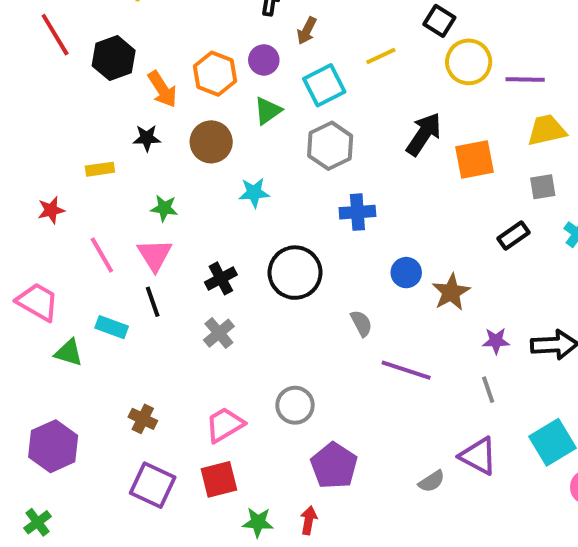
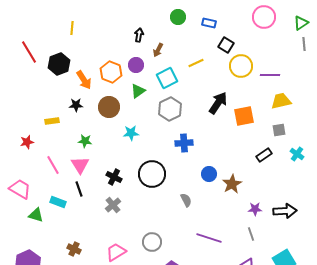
black cross: (221, 278) -> (114, 177), turned -35
purple line: (406, 370) -> (209, 238), moved

